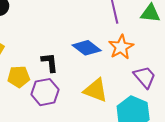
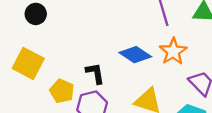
yellow pentagon: (19, 77) -> (62, 91), turned 30

